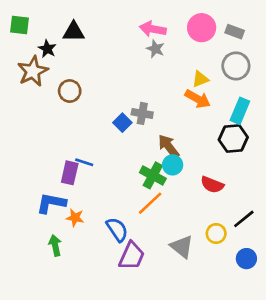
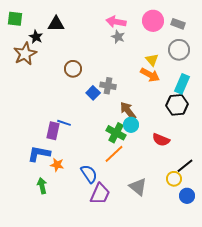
yellow triangle: (200, 79) -> (152, 60), turned -48
brown circle: (70, 91) -> (73, 69), moved
yellow circle: (216, 233) -> (174, 179), moved

